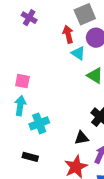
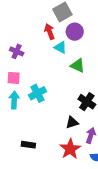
purple cross: (29, 18) -> (17, 51), moved
cyan cross: (39, 123) -> (38, 93), moved

